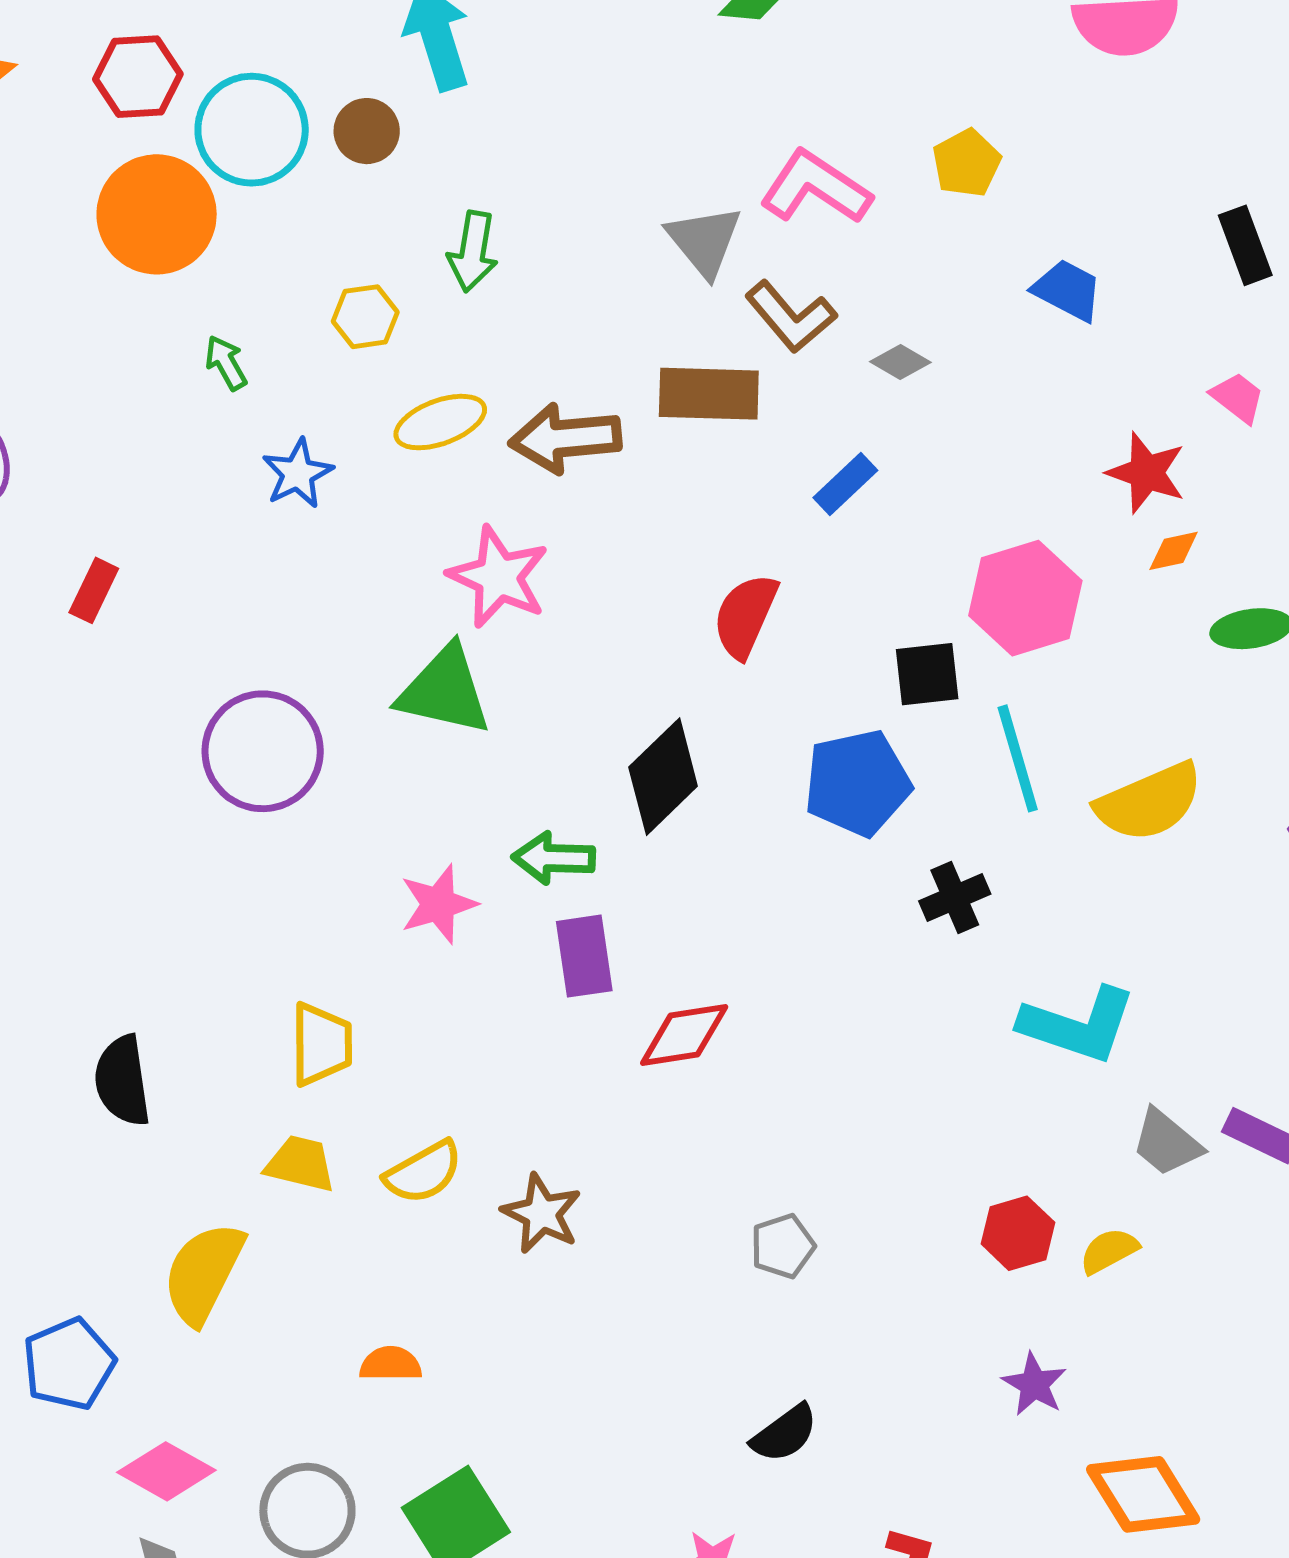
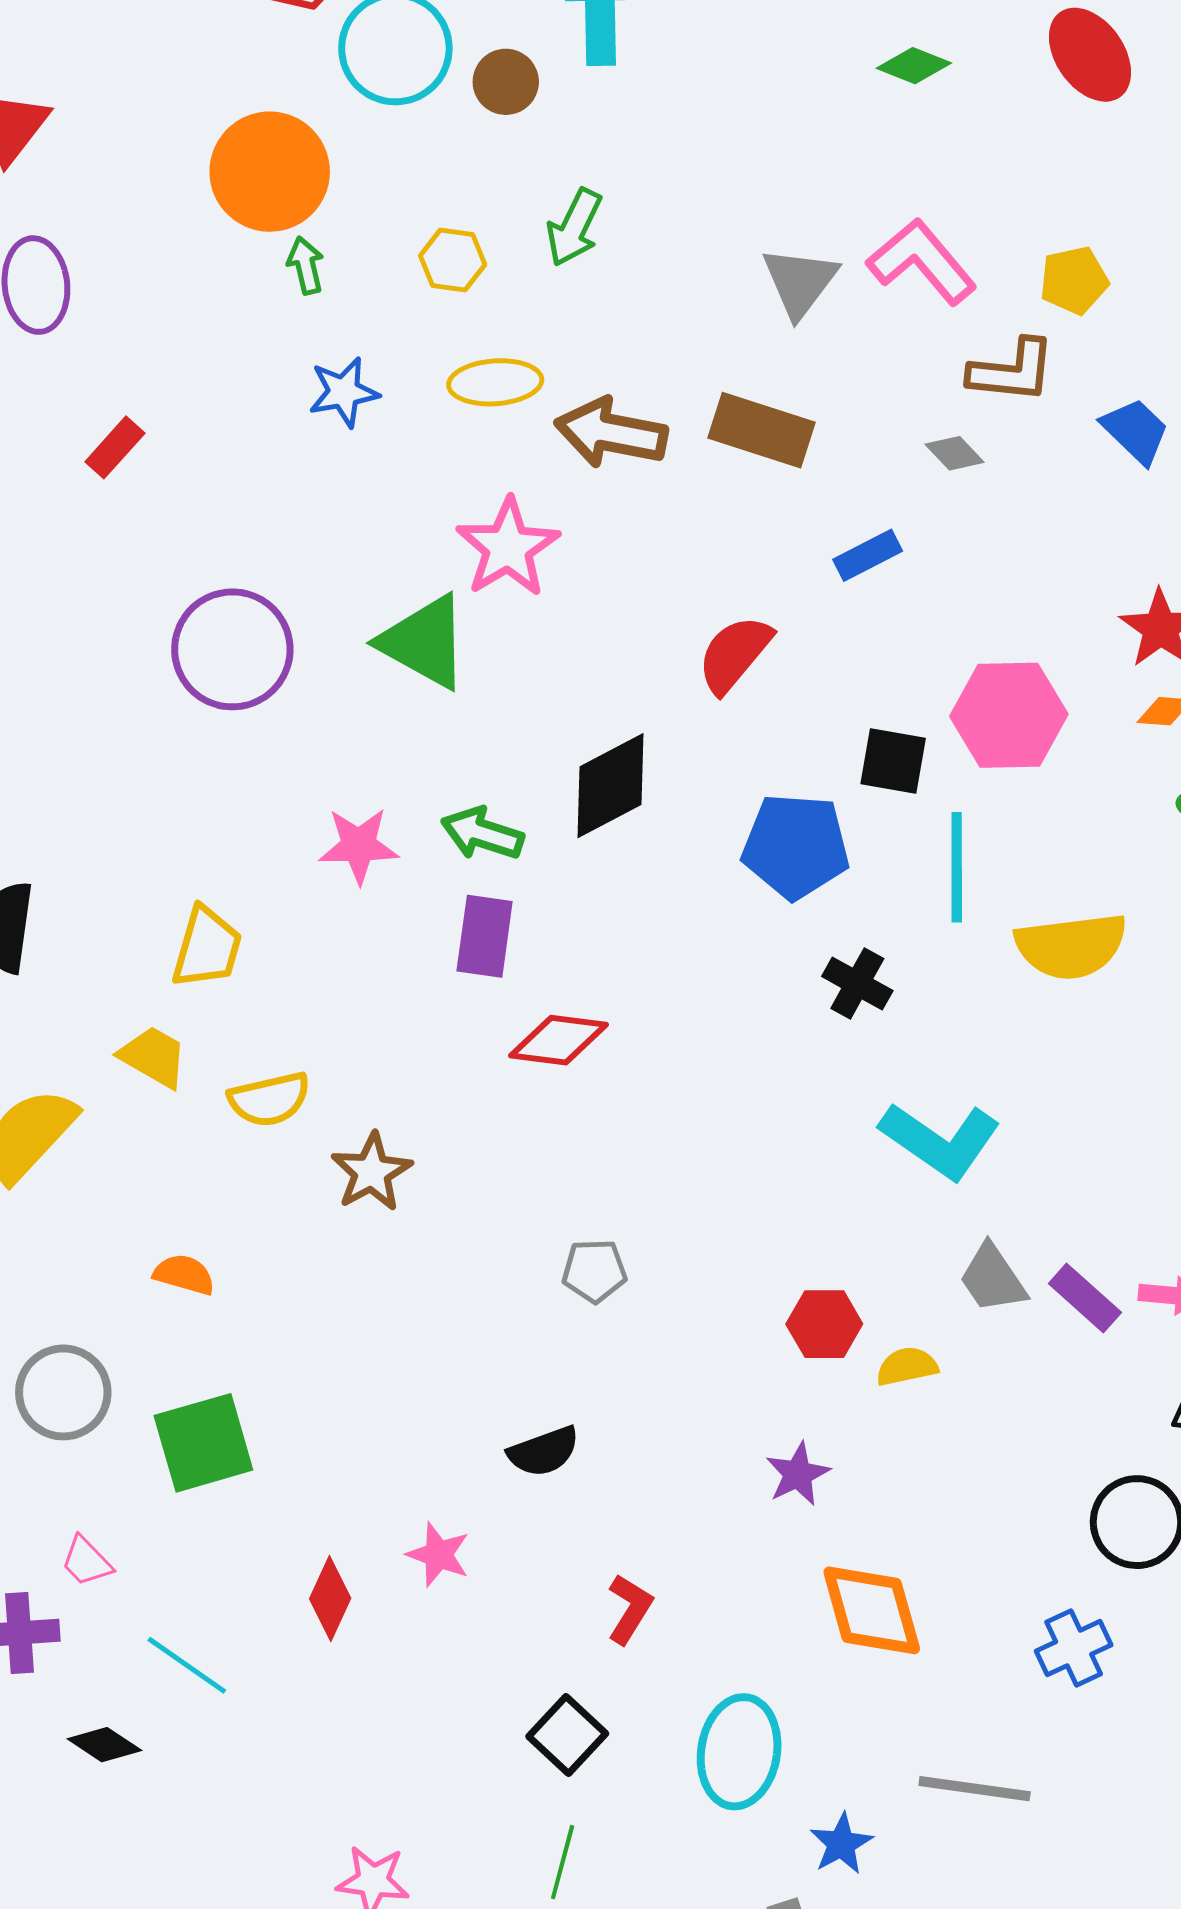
orange circle: (157, 214) -> (270, 172), moved
brown L-shape: (791, 317) -> (1012, 371), moved, turned -60
black cross: (955, 898) -> (857, 983), turned 36

